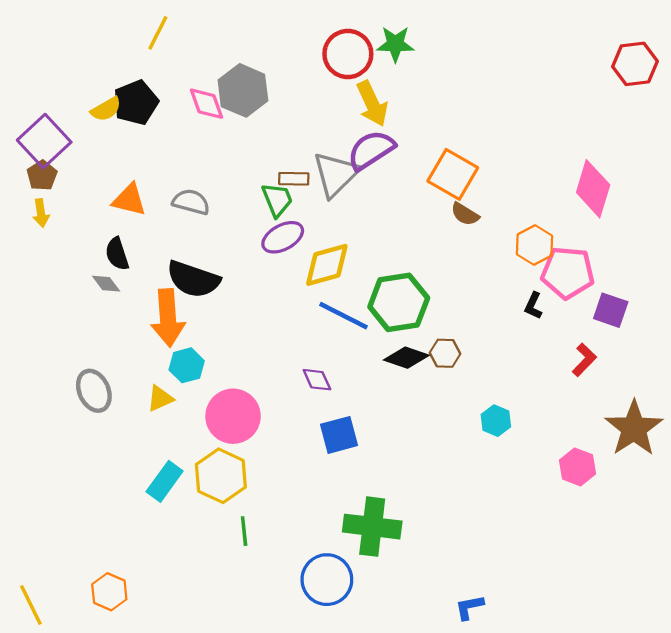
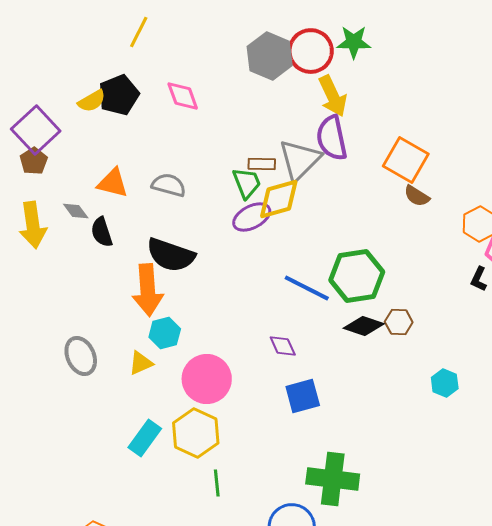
gray hexagon: (243, 90) -> (270, 56), moved
purple semicircle: (371, 150) -> (332, 138), turned -69
yellow arrow: (41, 213) -> (33, 225), moved, size x1.8
yellow diamond: (327, 265) -> (279, 199), moved
gray diamond: (106, 284) -> (76, 211), moved

